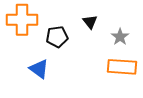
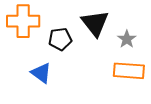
black triangle: (90, 22) -> (95, 23), size x1.8

